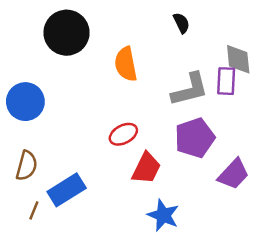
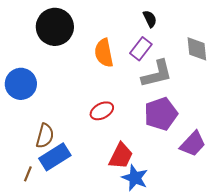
purple rectangle: (226, 81) -> (141, 49), moved, turned 35
brown semicircle: (27, 166) -> (45, 136), moved
red trapezoid: (146, 168) -> (121, 156), moved

